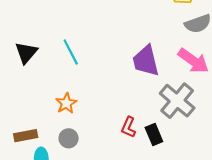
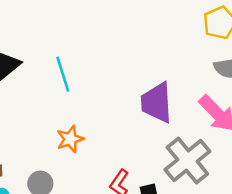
orange star: (66, 103) -> (70, 139), moved

